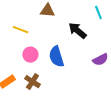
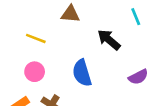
pink circle: (30, 55) -> (35, 72), moved

